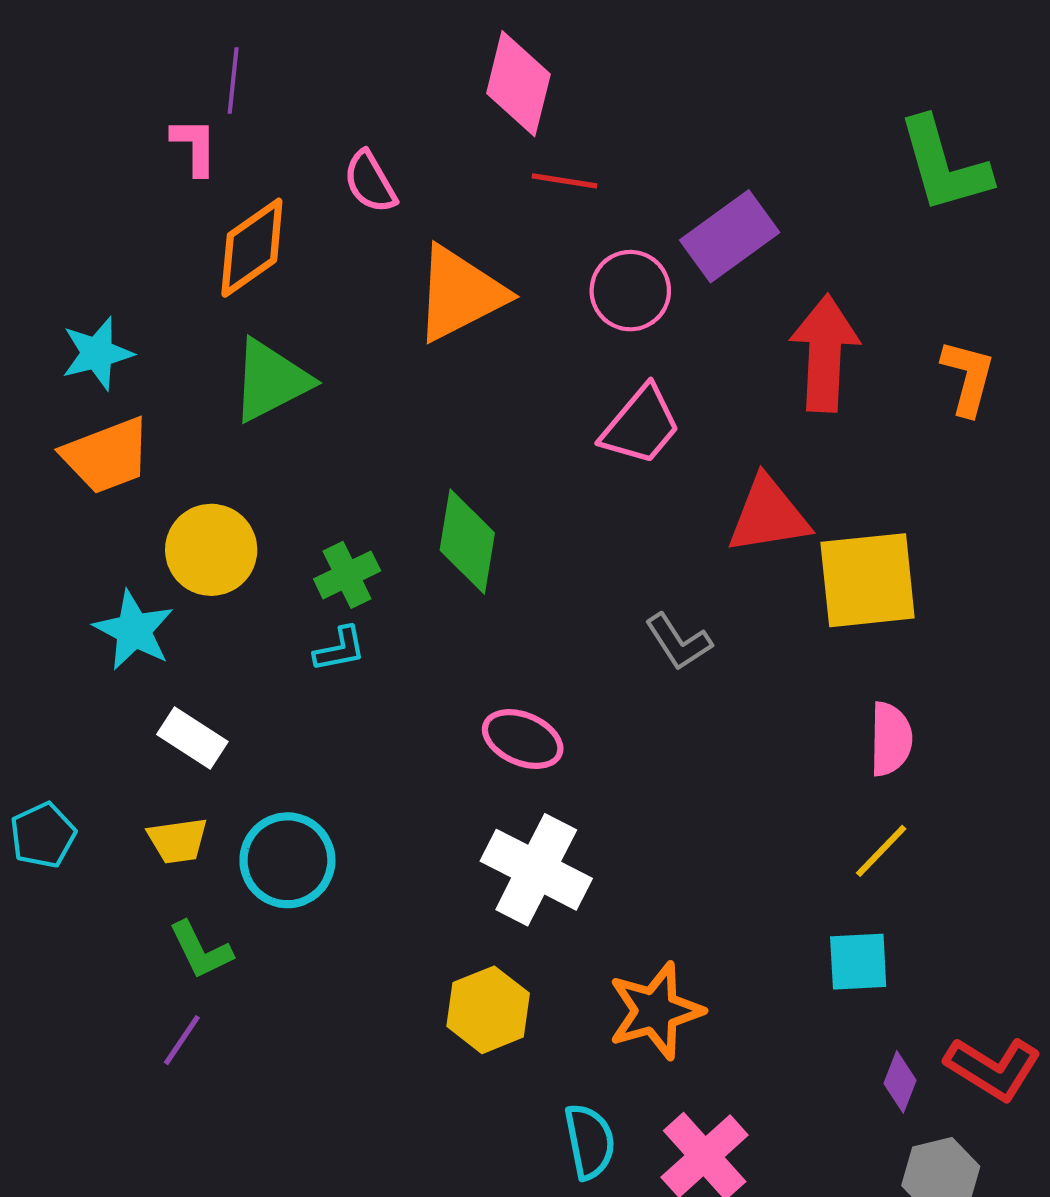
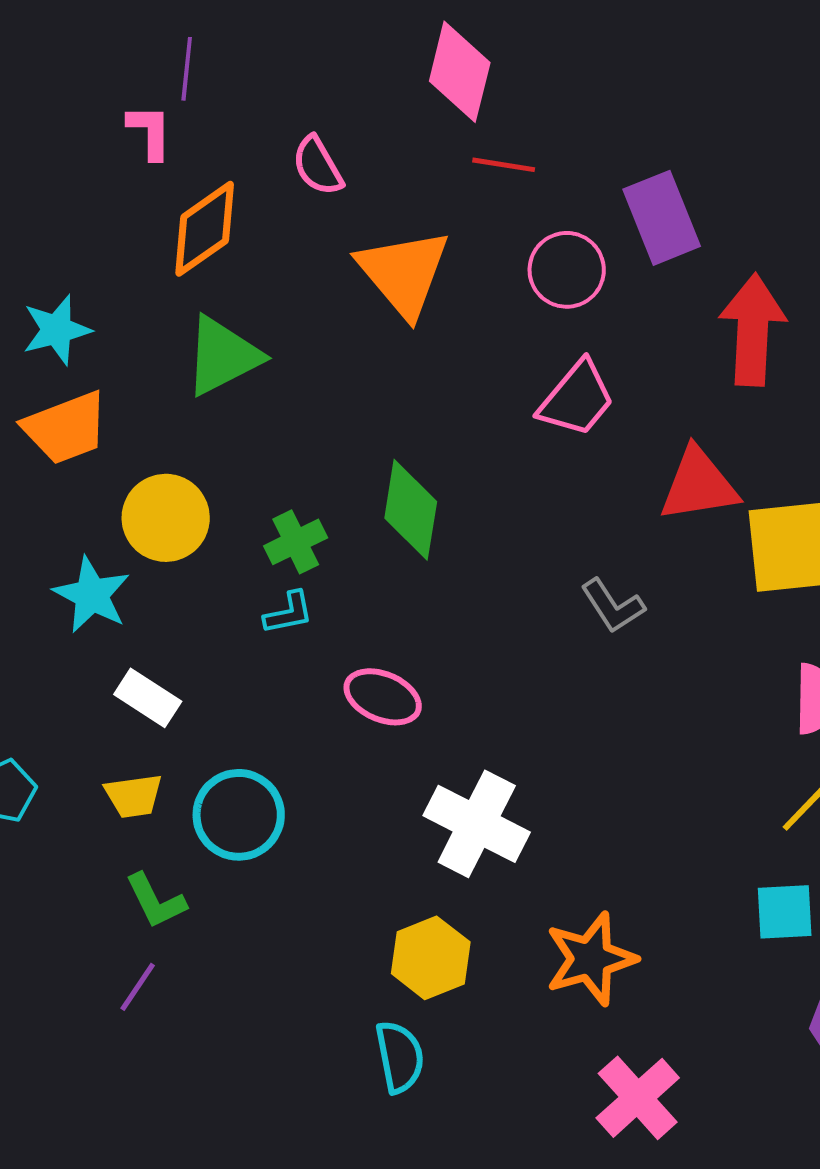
purple rectangle: (730, 236) -> (662, 218), turned -76
orange triangle: (460, 294) -> (404, 273), turned -43
pink ellipse: (523, 739) -> (383, 697), moved
cyan semicircle: (590, 1141) -> (400, 1057), moved

